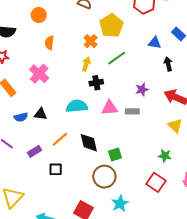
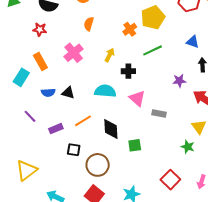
yellow arrow: (86, 64) -> (110, 55), moved
purple star: (142, 89) -> (179, 81), moved
pink triangle: (109, 108) -> (137, 98), turned 36
gray rectangle: (132, 111) -> (159, 113), moved
green star: (165, 156) -> (188, 147), moved
brown circle: (104, 177) -> (98, 165), moved

